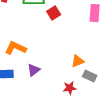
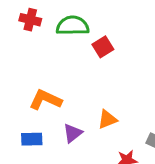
orange triangle: (78, 61) -> (107, 119), moved

